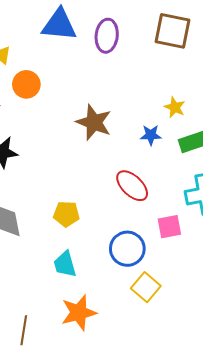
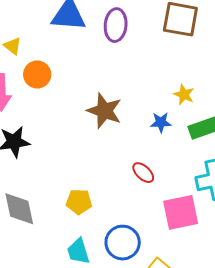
red ellipse: (132, 186) -> (143, 173), size x0.7
pink square: (169, 227) -> (181, 212), size x1.5
blue circle: (127, 249) -> (123, 243), moved

